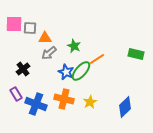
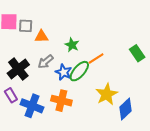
gray arrow: (49, 53) -> (46, 62), moved
green rectangle: (136, 54) -> (137, 53), turned 42
black cross: (23, 69) -> (18, 69), size x1.5
yellow star: (90, 102) -> (107, 94), moved, size x1.5

